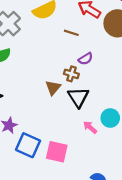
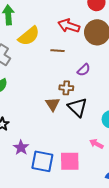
purple semicircle: (86, 59) -> (84, 70), moved
pink arrow: (90, 127) -> (96, 144), moved

